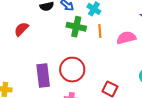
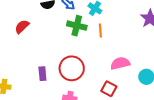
pink semicircle: (126, 38) -> (120, 63), moved
purple rectangle: (43, 76) -> (42, 74), size x0.6

